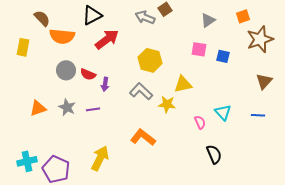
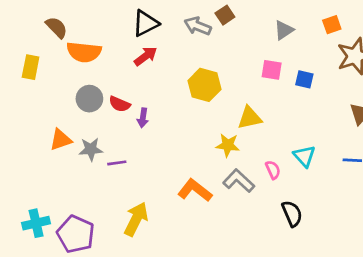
black triangle: (92, 15) -> (146, 23), moved
red arrow: (107, 39) -> (146, 56), size x0.7
gray L-shape: (141, 91) -> (239, 181), moved
gray star: (67, 107) -> (91, 149), turned -30
orange triangle: (38, 108) -> (61, 140), moved
purple line: (93, 109) -> (117, 163), moved

